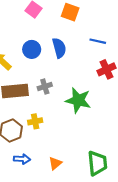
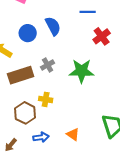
yellow cross: (35, 121) -> (46, 99), turned 32
orange triangle: (55, 163) -> (73, 134), turned -32

